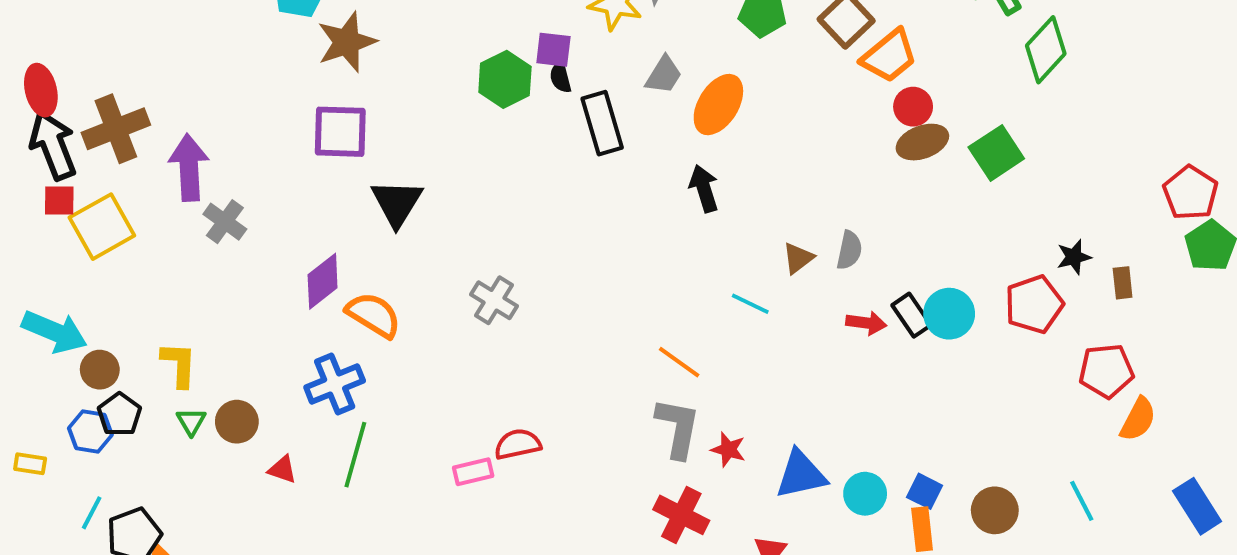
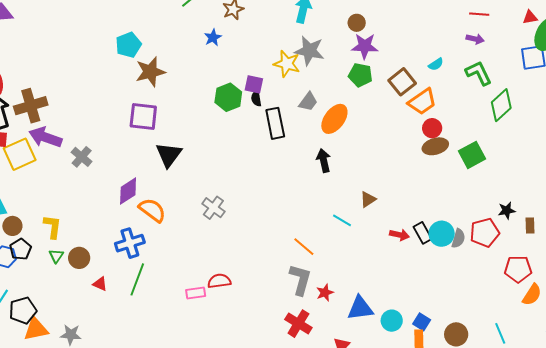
purple arrow: (189, 168) -> (45, 137), moved, turned -72
gray semicircle: (849, 250) -> (458, 238), moved
red star: (728, 450) -> (325, 293), turned 30

